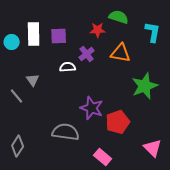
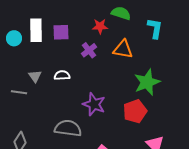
white semicircle: (68, 67) -> (62, 75), moved
gray line: (17, 96) -> (19, 92), turned -42
red pentagon: (118, 122) -> (135, 111), moved

